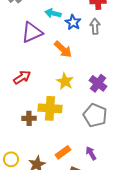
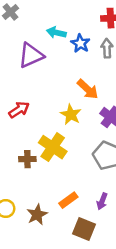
orange arrow: (63, 49) -> (88, 89), moved
yellow cross: (50, 108) -> (53, 147), turned 30
purple arrow: (91, 153) -> (102, 201), turned -128

